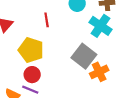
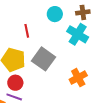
gray square: (84, 56) -> (43, 59), moved

